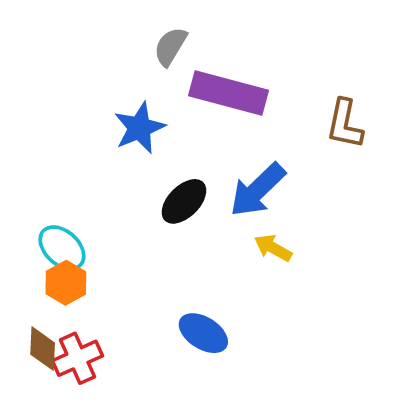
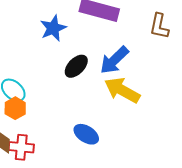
yellow arrow: (273, 248) -> (122, 90), size x1.8
red cross: (77, 358) -> (21, 147), turned 30

